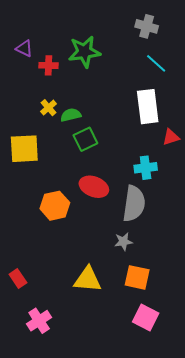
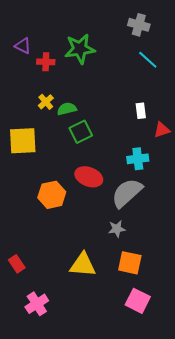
white rectangle: (148, 107) -> (141, 111), moved, size x0.5
gray semicircle: (134, 204) -> (127, 193), turned -140

